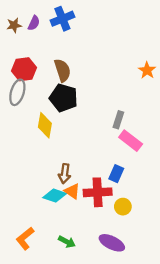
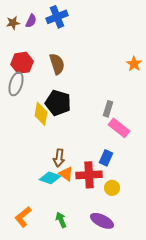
black pentagon: (64, 98) -> (58, 103), moved
green arrow: (67, 242) -> (61, 220), turned -140

